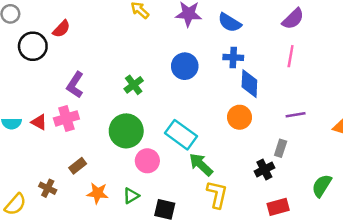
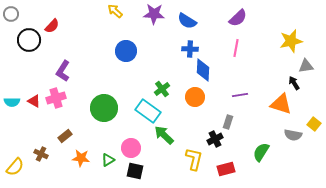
blue circle: (185, 66) -> (126, 51), moved
green cross: (134, 85) -> (162, 89), moved
pink circle: (147, 161) -> (131, 148), moved
yellow L-shape: (217, 194) -> (194, 159), moved

